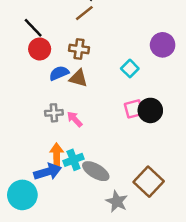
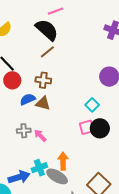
cyan square: (130, 69) -> (92, 105), moved
orange arrow: (57, 155) -> (63, 161), moved

